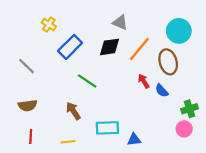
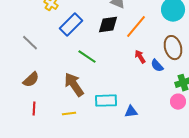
brown ellipse: (168, 62) -> (173, 48), moved
brown semicircle: (27, 106) -> (31, 80), turned -36
brown arrow: (73, 111) -> (74, 85), size x1.4

